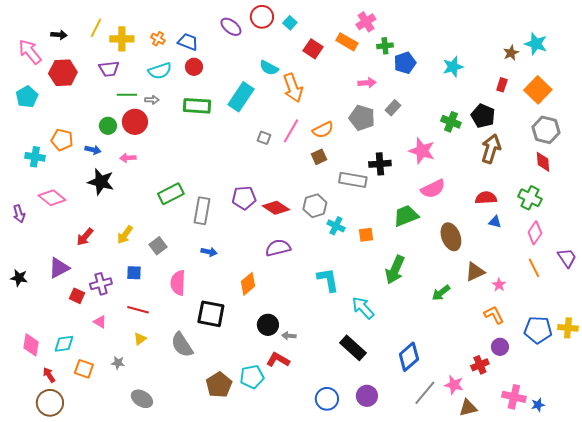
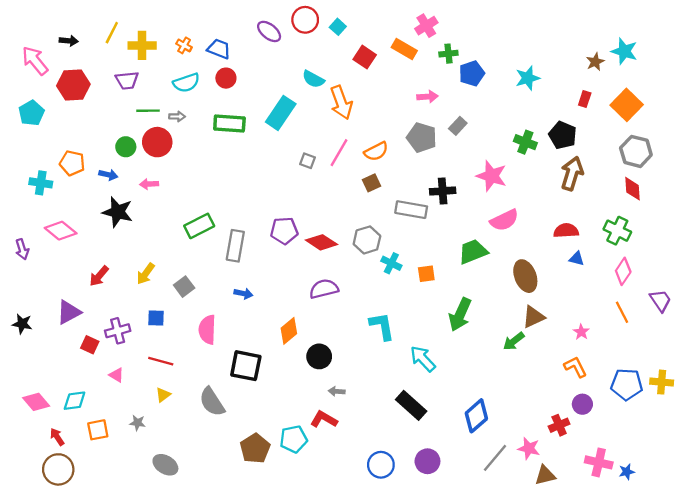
brown triangle: (475, 272) -> (533, 317), moved
black circle: (268, 325) -> (319, 356), moved
pink diamond: (31, 345) -> (36, 402), turned -50
orange square: (84, 369) -> (98, 430), turned -30

